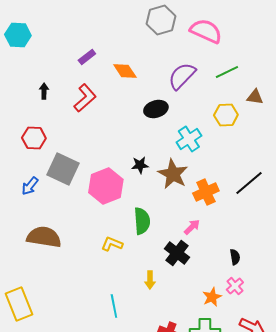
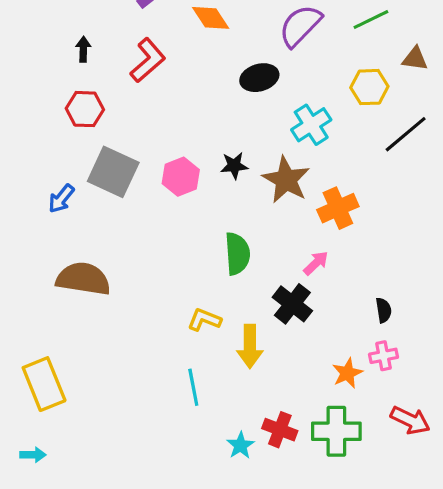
red hexagon: (34, 138) -> (85, 109), moved
black line: (249, 183) -> (406, 134), moved
pink hexagon: (106, 186) -> (181, 177), moved, size x0.7
yellow L-shape: (112, 244) -> (204, 320), moved
yellow arrow: (150, 280) -> (250, 346), size x1.5
pink cross: (235, 286) -> (384, 356), turned 30

